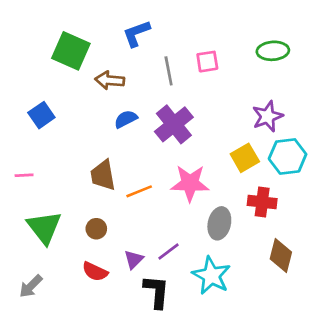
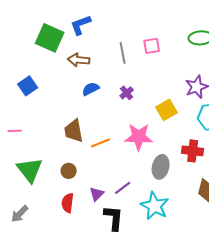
blue L-shape: (136, 33) -> (81, 25), moved
purple cross: (174, 124) -> (127, 93), size x0.5
yellow square: (245, 158) -> (167, 110), moved
red semicircle: (95, 272) -> (68, 203), turned 72

